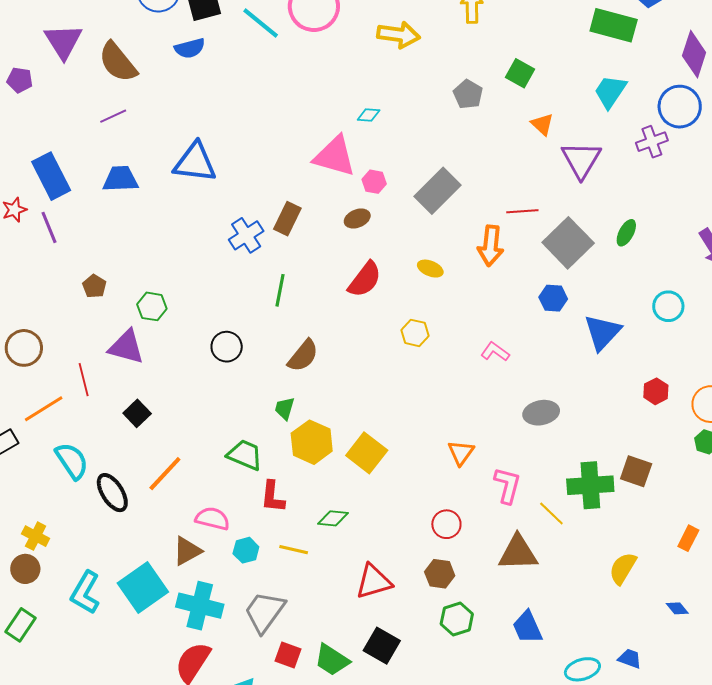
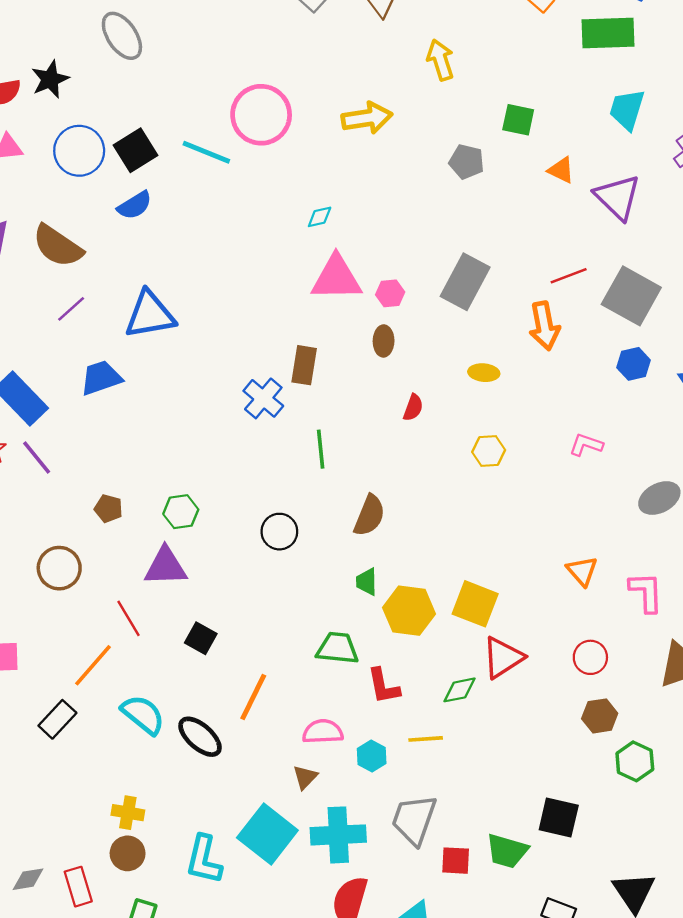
cyan diamond: (369, 115) -> (320, 217), moved
blue triangle: (195, 162) -> (150, 315), moved
brown ellipse: (357, 219) -> (384, 341), turned -50
red semicircle: (365, 279) -> (413, 408), size x0.6
brown circle: (24, 348) -> (59, 568), moved
brown triangle: (187, 551) -> (305, 777), size x0.7
red triangle: (374, 582) -> (503, 658), moved

